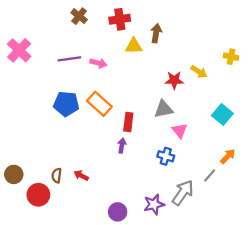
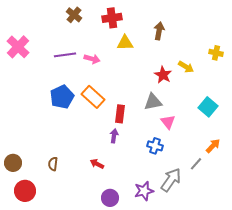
brown arrow: (156, 33) -> (159, 31), moved
red star: (174, 80) -> (163, 75), turned 30
blue pentagon: (66, 104) -> (62, 97), turned -30
red arrow: (81, 175) -> (97, 164), moved
red circle: (38, 195) -> (25, 191), moved

